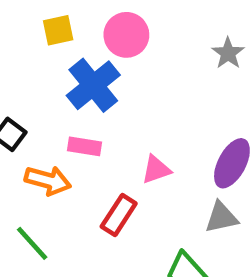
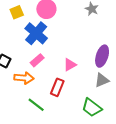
pink rectangle: (84, 146) -> (37, 60), turned -40
green line: (32, 243) -> (36, 105), moved

